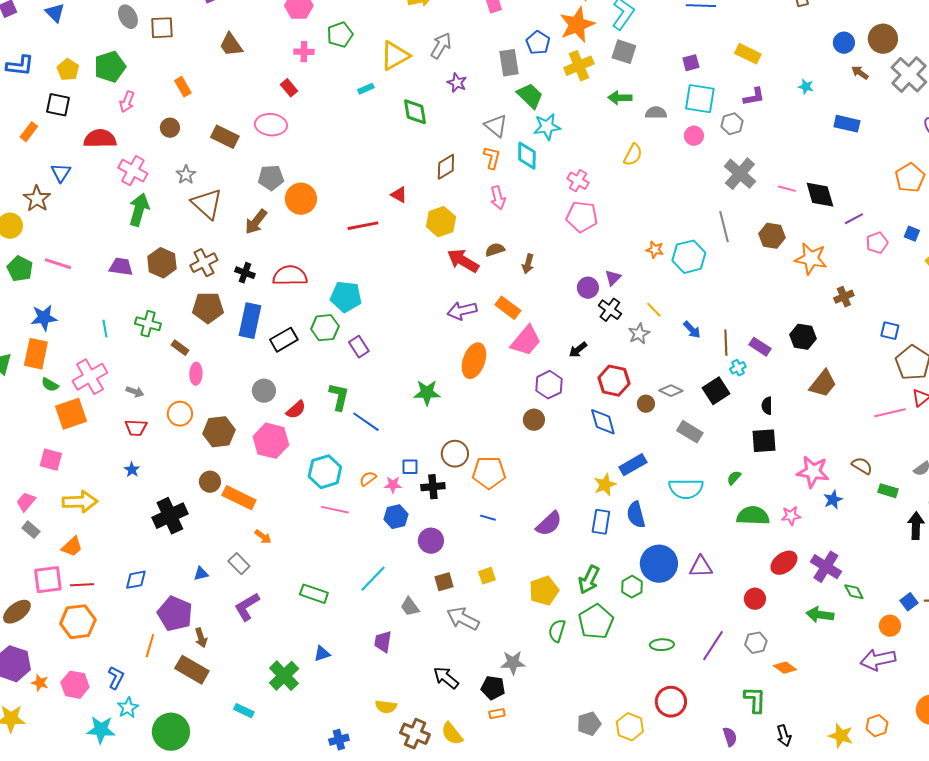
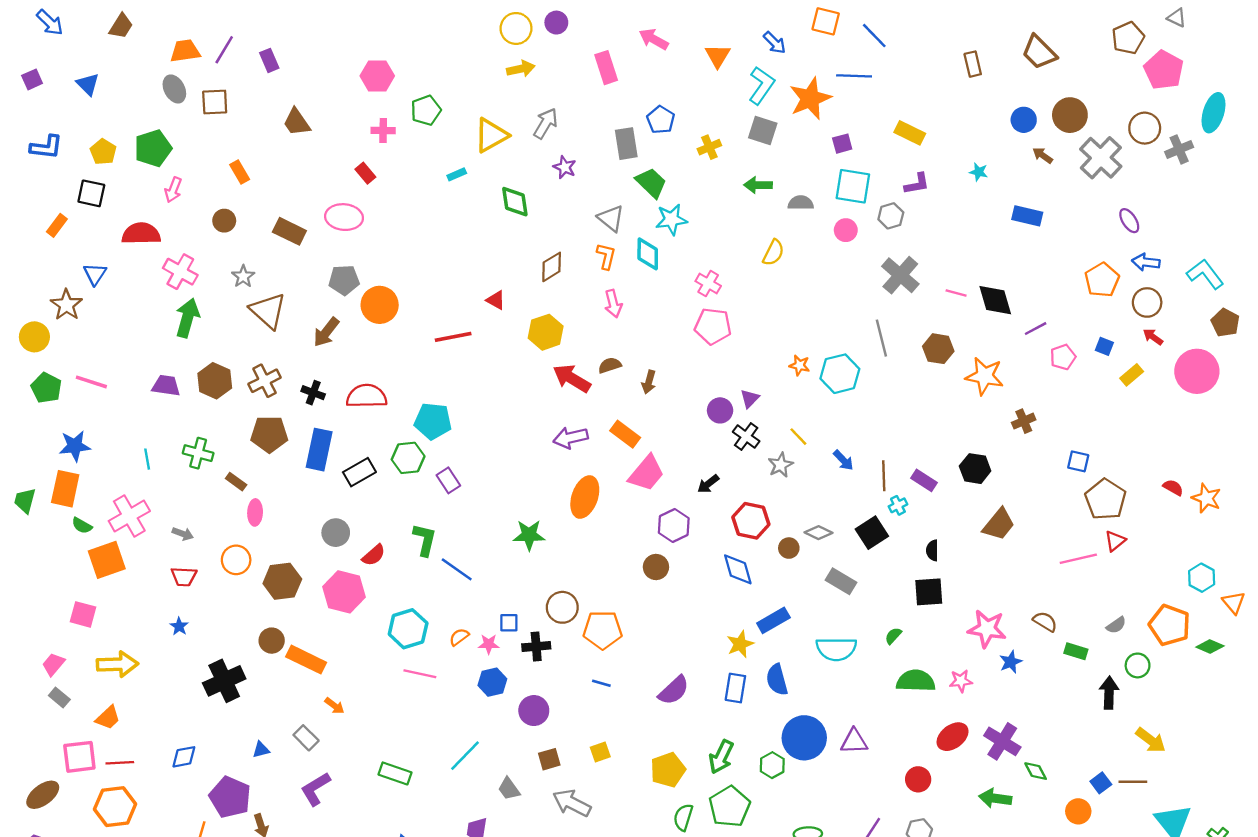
orange star: (577, 25) -> (810, 98), moved
yellow cross: (579, 66) -> (709, 147), size x0.7

